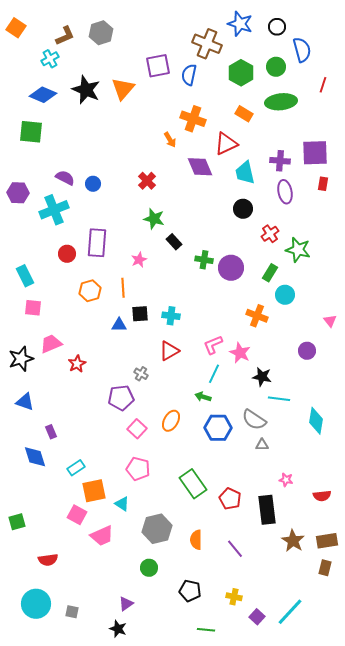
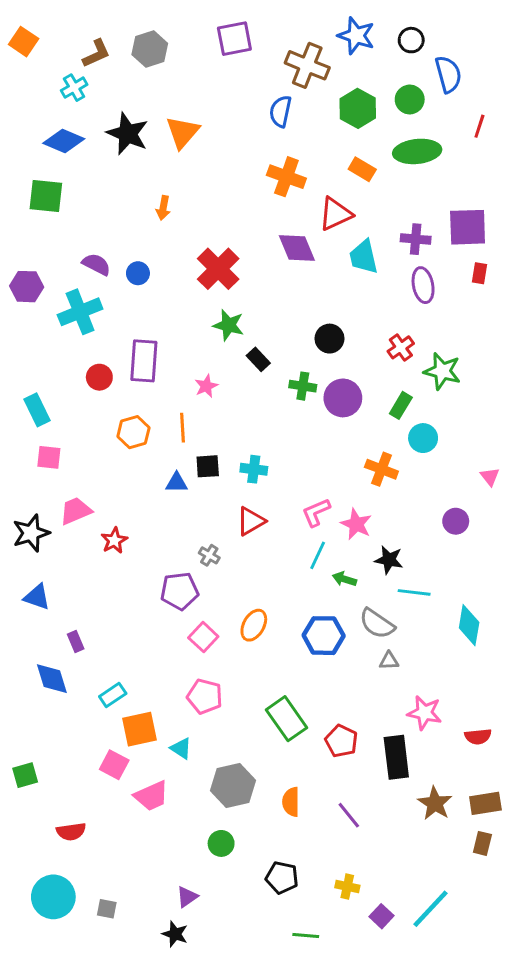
purple square: (158, 66) -> (234, 39), moved
orange arrow: (170, 140) -> (163, 208), moved, turned 42
red cross: (147, 181) -> (218, 269), size x1.6
black circle: (243, 209) -> (330, 339), moved
green arrow: (203, 397) -> (344, 579), moved
pink star: (286, 480) -> (425, 713), size x1.6

